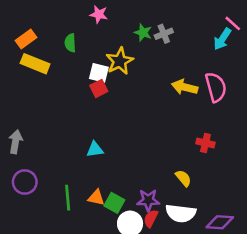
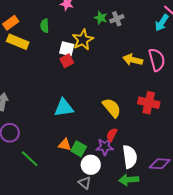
red cross: (205, 143) -> (149, 103), size x1.5
cyan triangle: (95, 150) -> (64, 108), size x1.5
yellow semicircle: (183, 178) -> (112, 108), moved, size x1.5
green line: (68, 198) -> (30, 159), moved, turned -42
white semicircle: (181, 213) -> (130, 157), turned -105
red semicircle: (151, 218) -> (112, 135), moved

